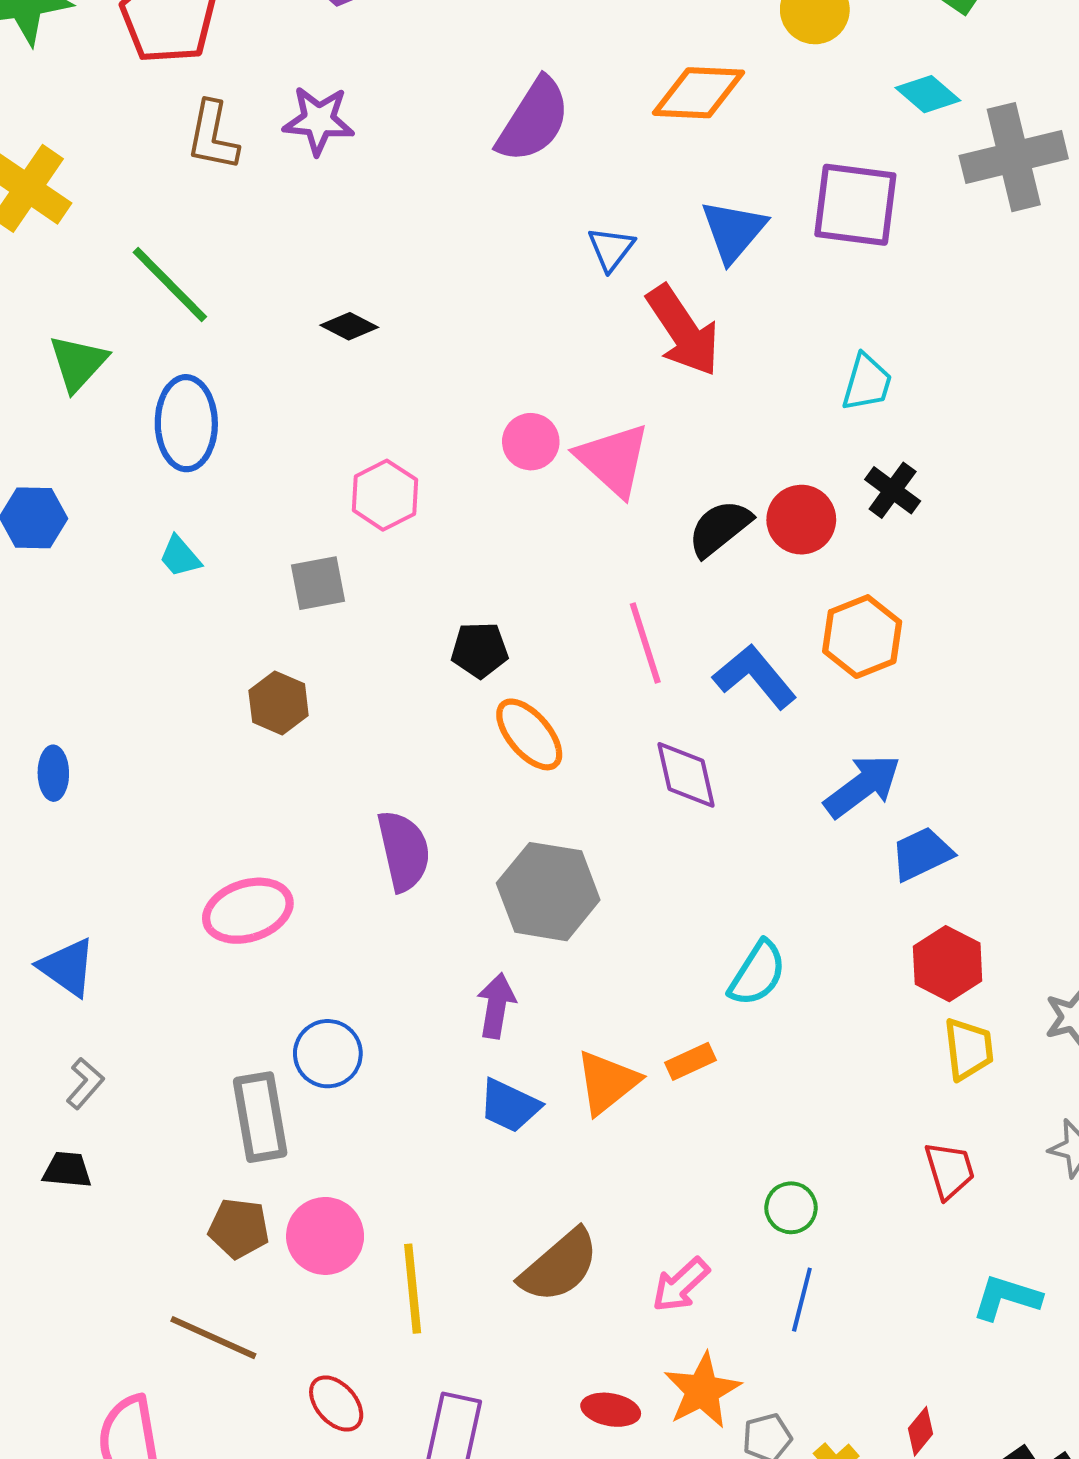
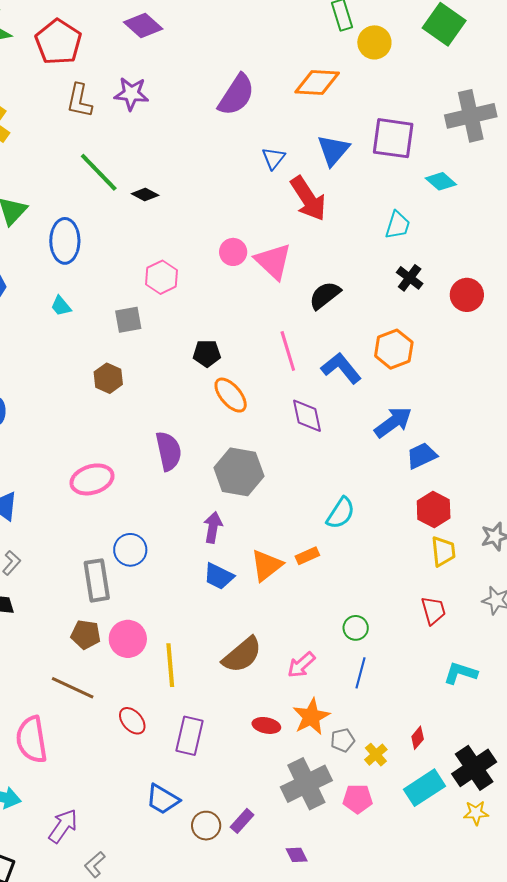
cyan diamond: (928, 94) -> (441, 181), moved
green line: (170, 284) -> (99, 172), moved
red circle: (801, 520) -> (467, 295), moved

